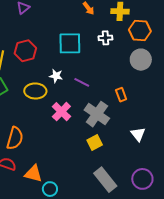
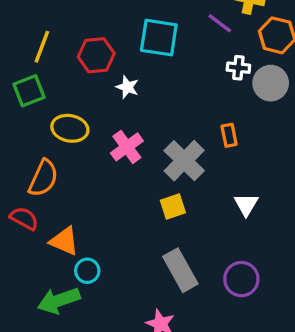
white cross: (105, 38) -> (238, 68), moved
red hexagon: (25, 51) -> (96, 55), moved
purple line: (82, 82) -> (220, 23), moved
yellow ellipse: (35, 91) -> (70, 128), moved

